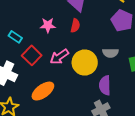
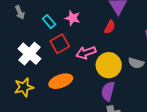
pink star: (48, 25) -> (72, 18), moved
purple semicircle: (105, 85) -> (108, 91), moved

